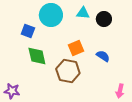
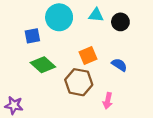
blue square: (28, 31) -> (32, 36), turned -32
green diamond: (37, 56) -> (43, 65), turned -35
pink arrow: (120, 91) -> (108, 101), moved

